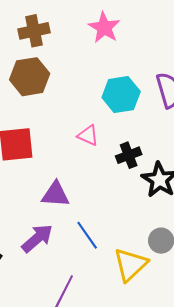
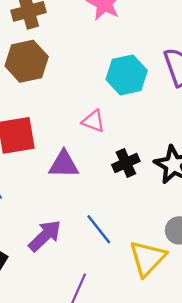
black cross: (129, 155) -> (126, 163), moved
purple triangle: (55, 194) -> (64, 164), moved

